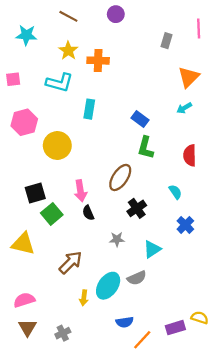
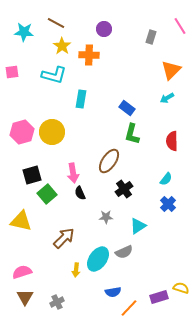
purple circle: (116, 14) -> (104, 29), moved
brown line: (68, 16) -> (56, 23), moved
pink line: (199, 29) -> (180, 26), turned -30
pink hexagon: (24, 122) -> (22, 132), moved
cyan semicircle: (175, 192) -> (166, 179), moved, turned 72

